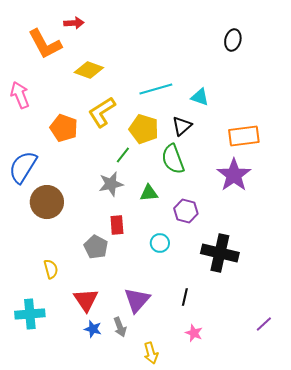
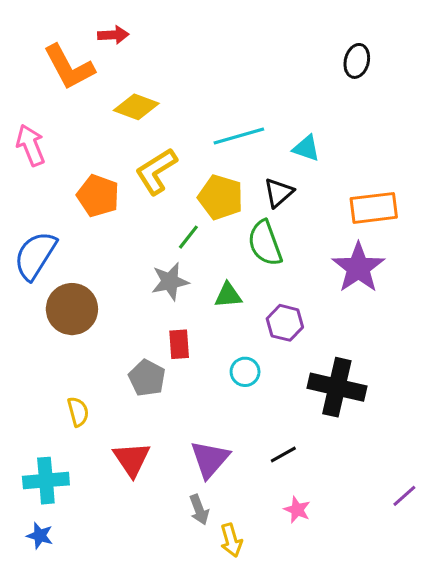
black line: (185, 297) -> (283, 455), turned 48
gray arrow: (120, 327) -> (199, 510), moved
blue star: (93, 329) -> (40, 536), moved

